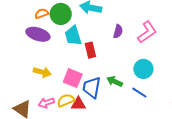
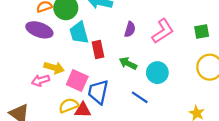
yellow arrow: (42, 72) -> (54, 68), moved
green arrow: (115, 81) -> (128, 63), moved
blue line: (139, 93) -> (140, 97), moved
pink arrow: (46, 103) -> (41, 80), moved

